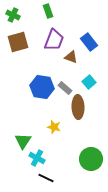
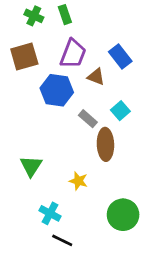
green cross: (13, 15) -> (34, 16), moved
blue hexagon: (42, 87) -> (57, 90), moved
yellow star: (54, 127) -> (78, 181), moved
green triangle: (23, 141) -> (31, 166), moved

